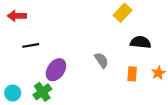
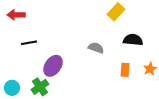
gray semicircle: (101, 60) -> (96, 48), moved, turned -35

